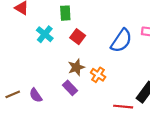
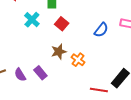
blue semicircle: (121, 41) -> (101, 30), size x0.7
purple rectangle: (70, 88) -> (40, 73), moved

